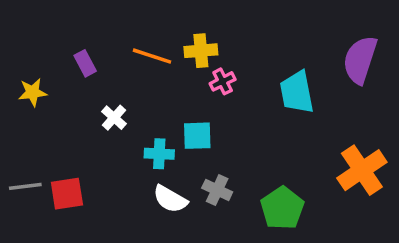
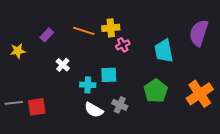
purple rectangle: (85, 63) -> (47, 35), turned 72
green pentagon: (282, 208) -> (156, 91), moved

